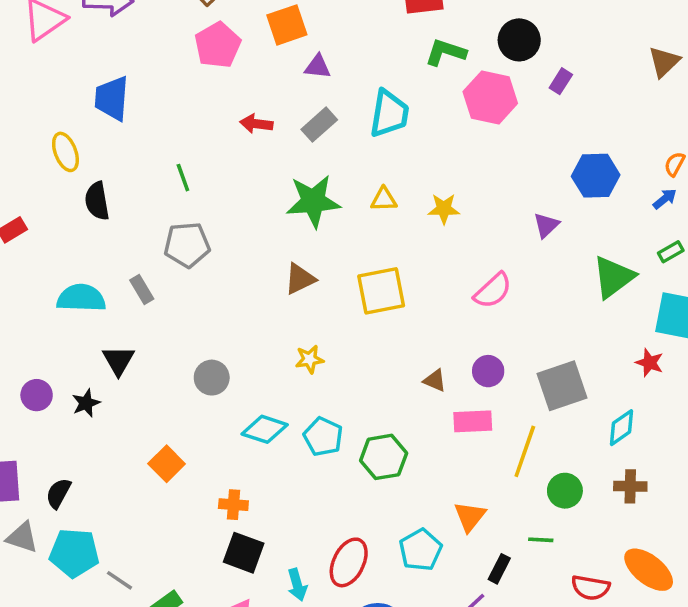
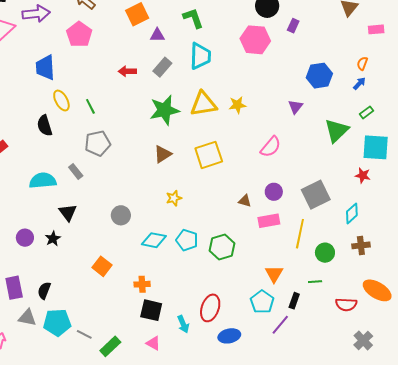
pink pentagon: (218, 45) -> (79, 34), moved
green L-shape: (446, 52) -> (193, 18), moved, turned 60
yellow ellipse: (65, 152) -> (61, 100), moved
yellow triangle: (384, 199) -> (203, 104), size x1.8
cyan pentagon: (421, 550) -> (262, 302), moved

